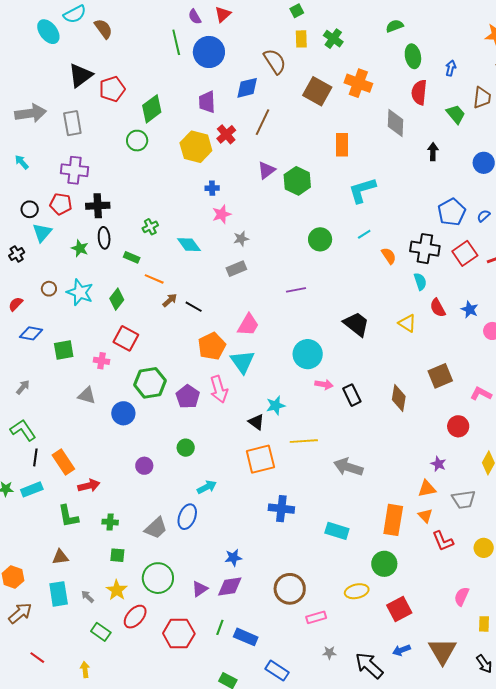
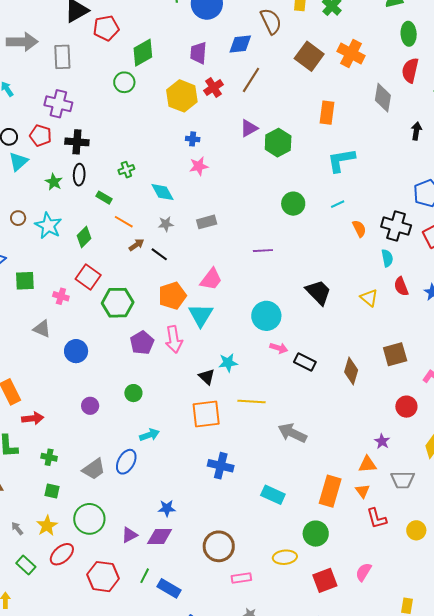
gray star: (241, 239) -> (166, 224), moved
green hexagon: (150, 383) -> (118, 303), moved
black rectangle: (352, 395) -> (305, 362), turned -45
pink semicircle: (462, 596) -> (364, 572), moved

